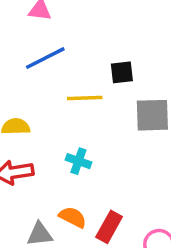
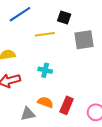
black square: (122, 72) -> (64, 17), turned 32

